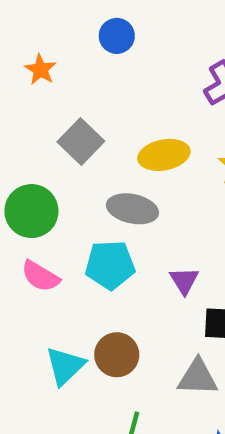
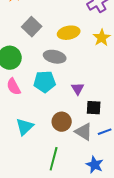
pink semicircle: (40, 276) -> (14, 87), turned 30
brown circle: (117, 355) -> (62, 122), moved
gray triangle: (198, 377) -> (84, 132), turned 30

